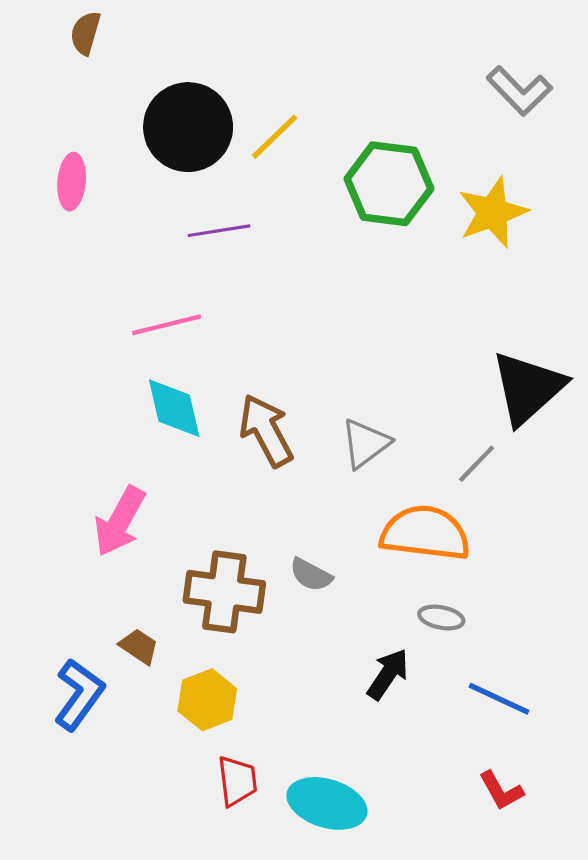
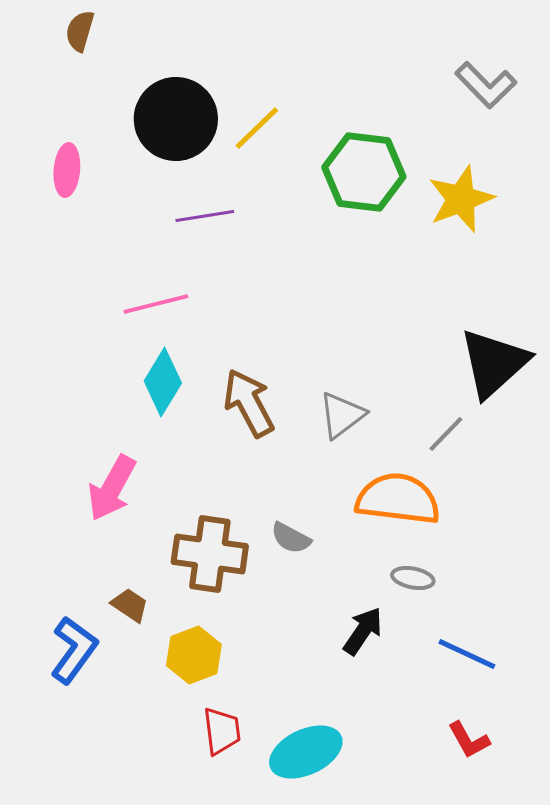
cyan diamond: (174, 408) -> (163, 382), turned 44
cyan ellipse: (327, 803) -> (306, 752), turned -42

